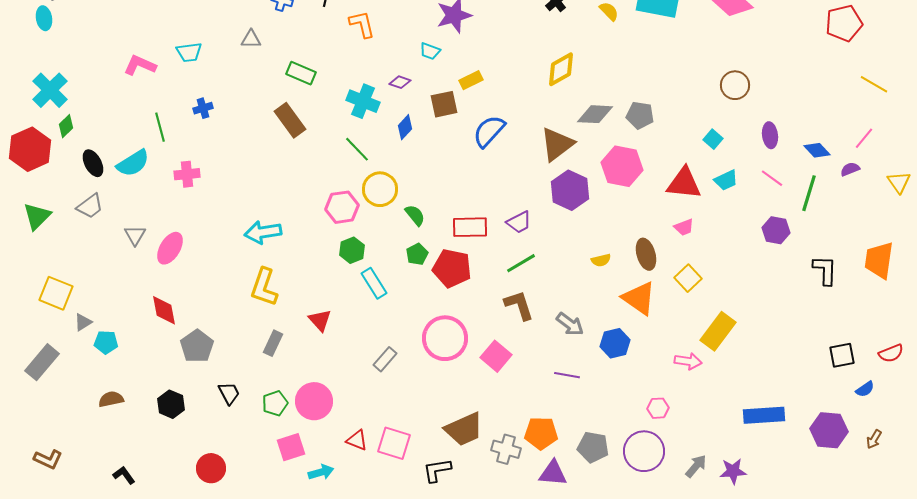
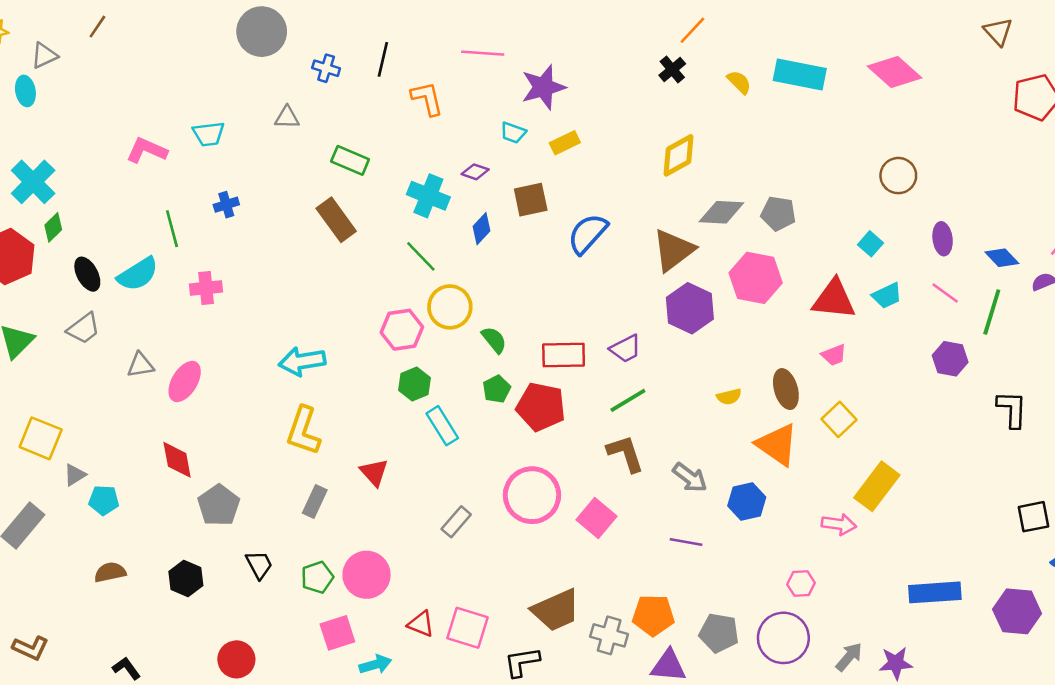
yellow rectangle: (471, 80) -> (565, 143), moved
gray triangle: (135, 235) -> (140, 365), turned 50

